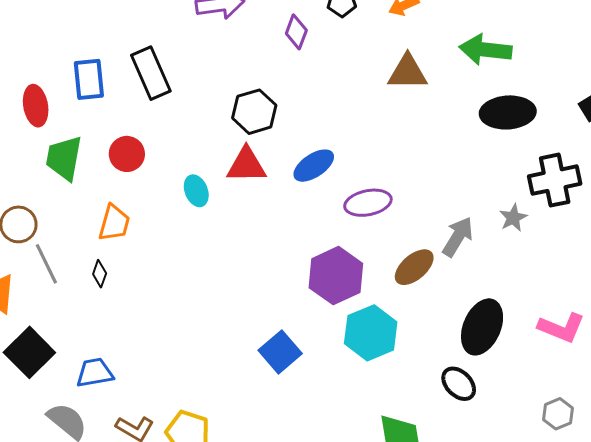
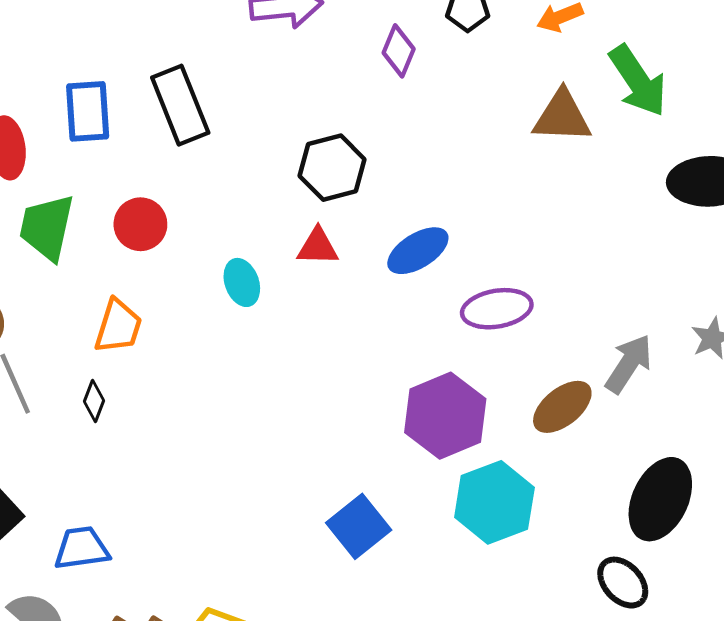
green arrow: (485, 50) -> (638, 81), moved, turned -132
red triangle: (246, 165) -> (318, 247), size x0.7

